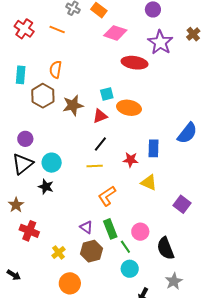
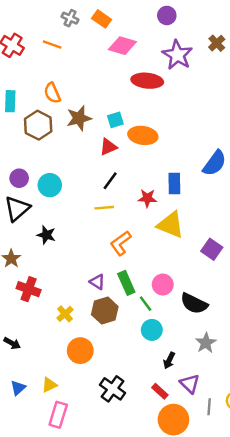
orange semicircle: (56, 70) -> (52, 93), turned -30
brown star: (73, 105) -> (79, 118), moved
cyan circle: (52, 163) -> (50, 185), moved
yellow triangle: (149, 183) -> (171, 225), size x1.4
black semicircle: (165, 248) -> (194, 303), turned -40

